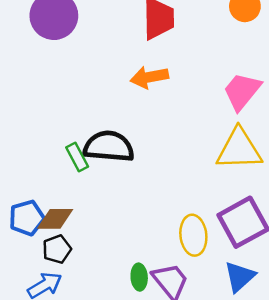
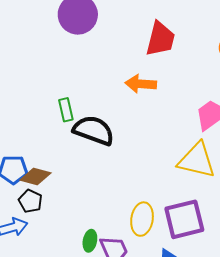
green rectangle: (77, 157) -> (66, 110), moved
black pentagon: (57, 249) -> (30, 201), turned 30

